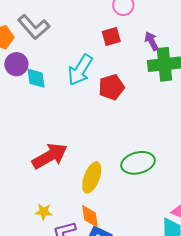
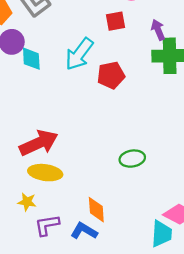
green ellipse: (138, 163) -> (132, 159), size x0.7
yellow ellipse: (92, 178) -> (45, 173), moved, turned 72
orange diamond: (90, 216) -> (96, 210), moved

